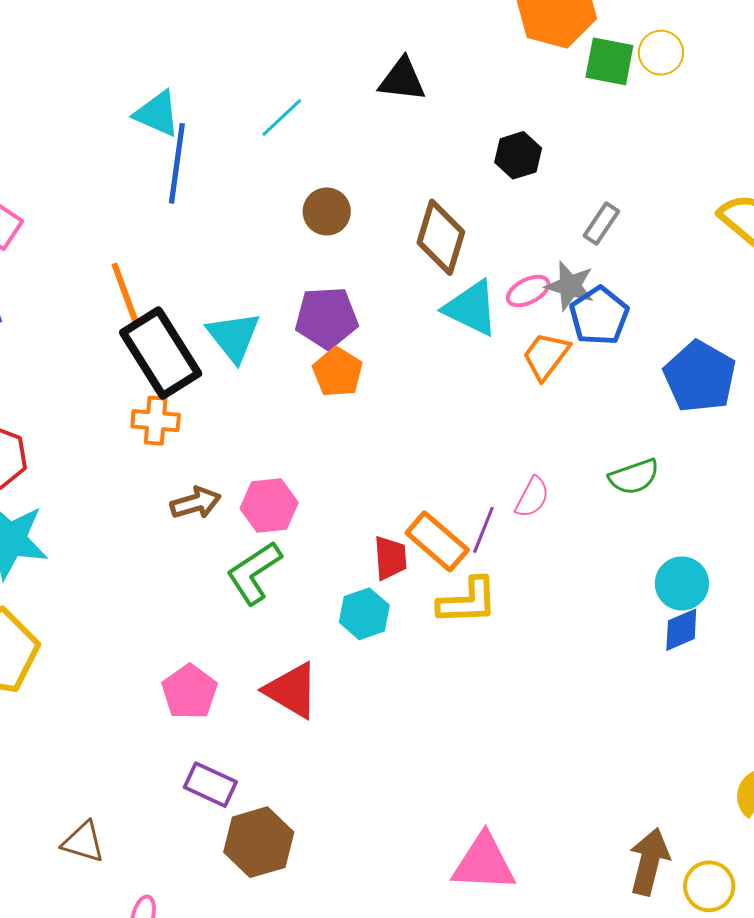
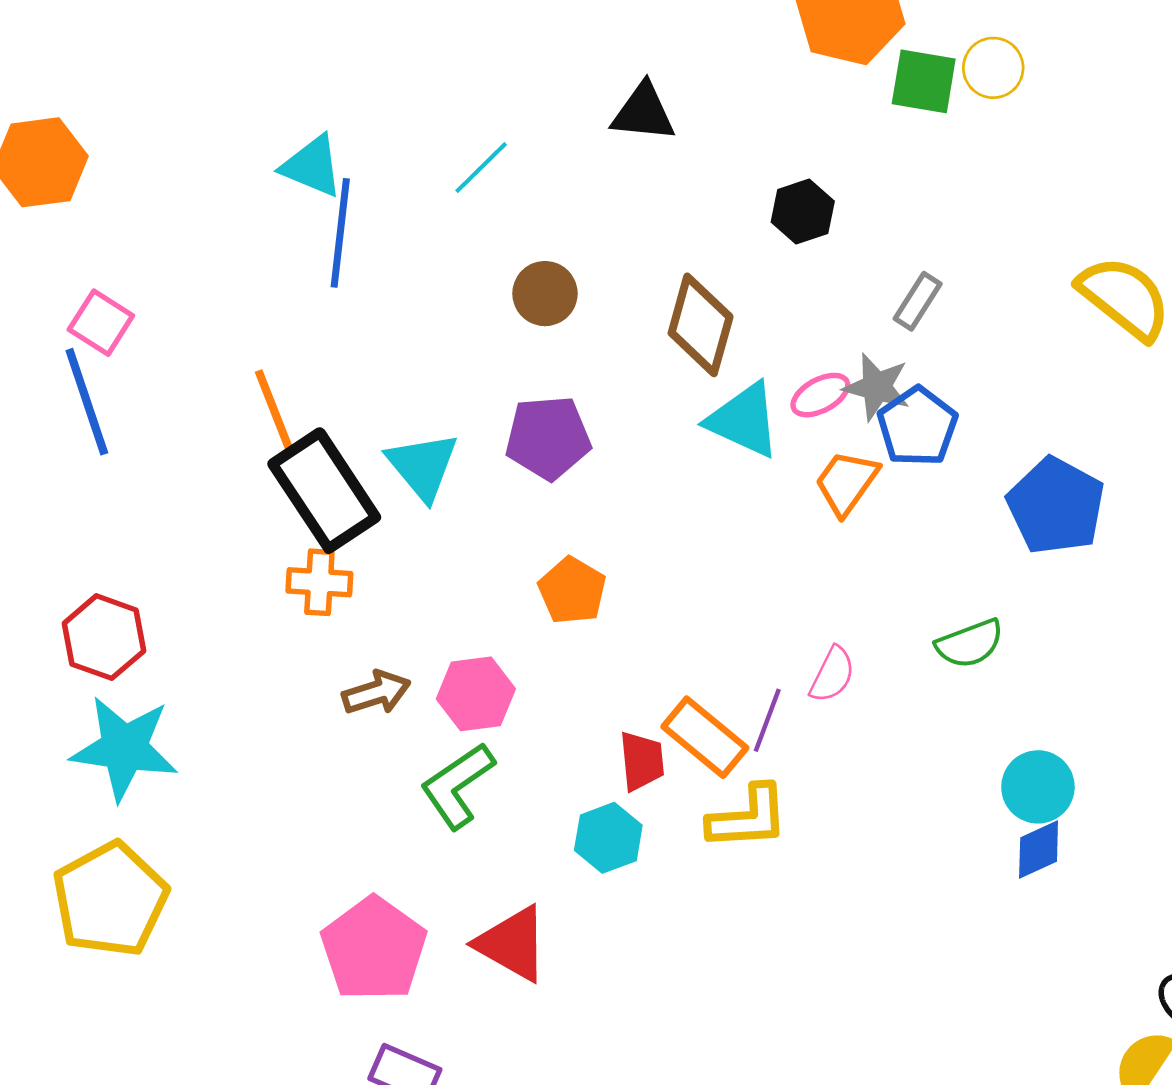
orange pentagon: (338, 372) -> (572, 591), moved
pink pentagon: (190, 692) -> (374, 949), size x1.4

